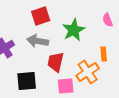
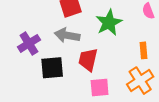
orange cross: (88, 72) -> (140, 81), moved
black square: (27, 81) -> (52, 68), moved

